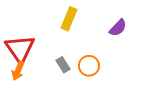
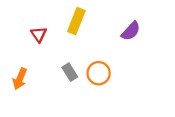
red triangle: (20, 49) -> (39, 34), moved, size x0.5

